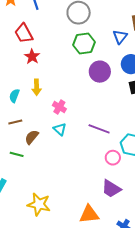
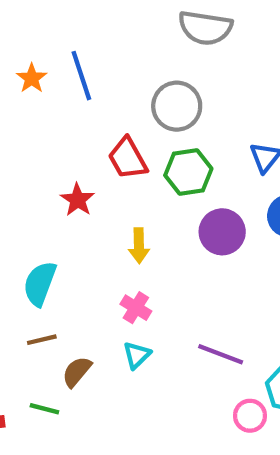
red trapezoid: (24, 33) -> (128, 158), moved
yellow arrow: (37, 87) -> (139, 246), moved
cyan semicircle: (14, 96) -> (40, 284), size x1.5
cyan triangle: (60, 129) -> (137, 355), turned 32

